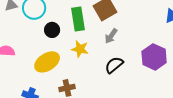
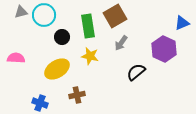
purple hexagon: (154, 57) -> (164, 49), moved
black semicircle: (114, 65) -> (136, 72), moved

